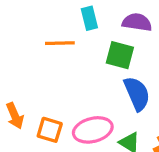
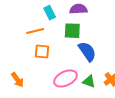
orange square: (50, 130) -> (42, 51), moved

